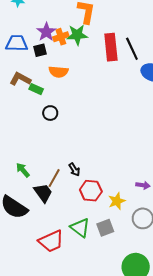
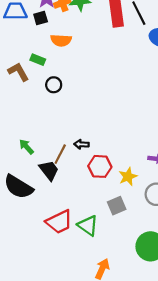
brown L-shape: (20, 79) -> (18, 72), moved, turned 35
black arrow: (74, 169) -> (81, 144), turned 128
green triangle: (80, 228) -> (88, 226), moved

